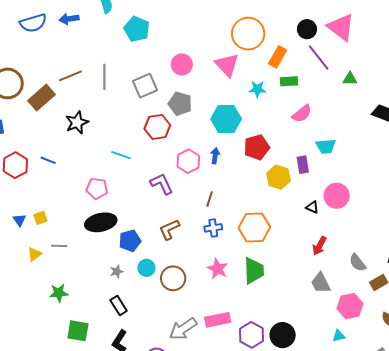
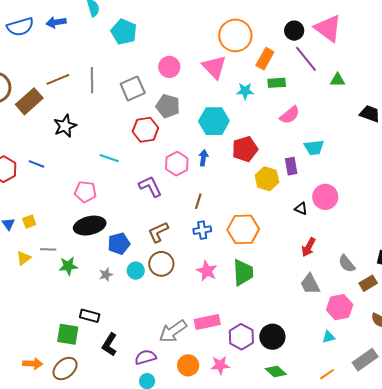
brown circle: (173, 278) -> (161, 264), moved
green star: (59, 293) -> (68, 266), moved
black rectangle: (119, 305) -> (90, 316), moved, turned -42

